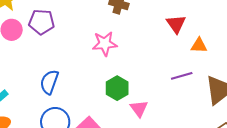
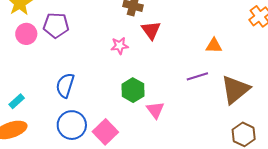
red triangle: (176, 24) -> (151, 30), moved
pink star: (105, 44) -> (120, 46), size x0.7

